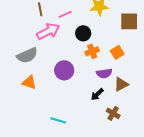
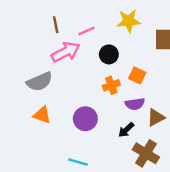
orange cross: (92, 51) -> (111, 85), moved
orange square: (117, 52) -> (137, 75), moved, turned -32
purple circle: (64, 70) -> (85, 119), moved
brown cross: (113, 113) -> (146, 153), size x1.5

